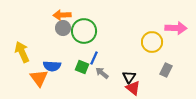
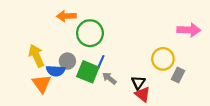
gray circle: (63, 28) -> (67, 61), moved
yellow circle: (152, 42) -> (163, 59), moved
yellow arrow: (22, 52) -> (36, 56), moved
green square: (82, 67) -> (88, 72), size x1.5

